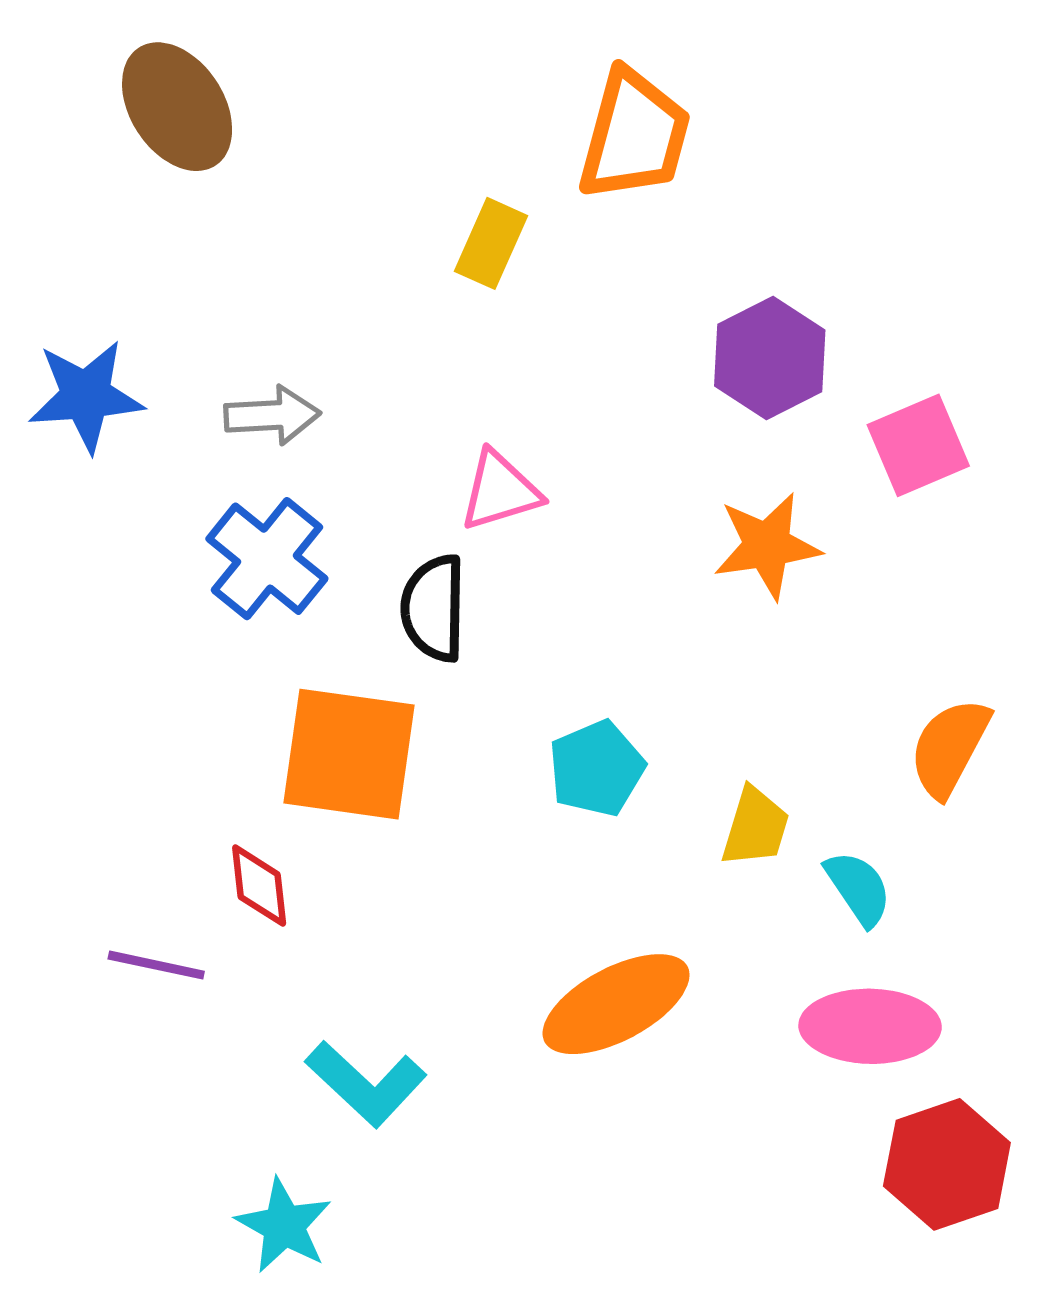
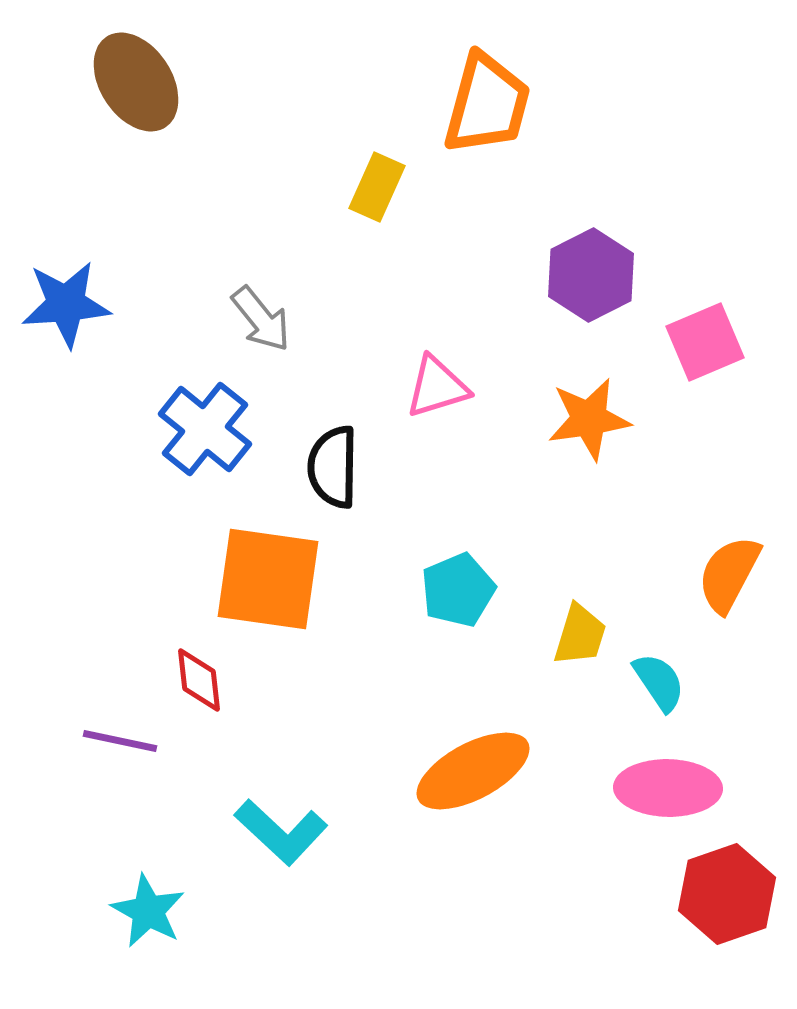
gray arrow: (272, 415) -> (261, 319), moved, turned 54
pink triangle: (500, 491) -> (437, 387), moved
cyan star: (284, 1226) -> (148, 911), moved

